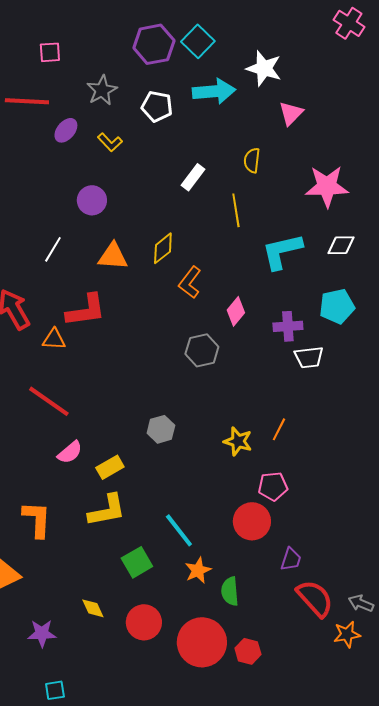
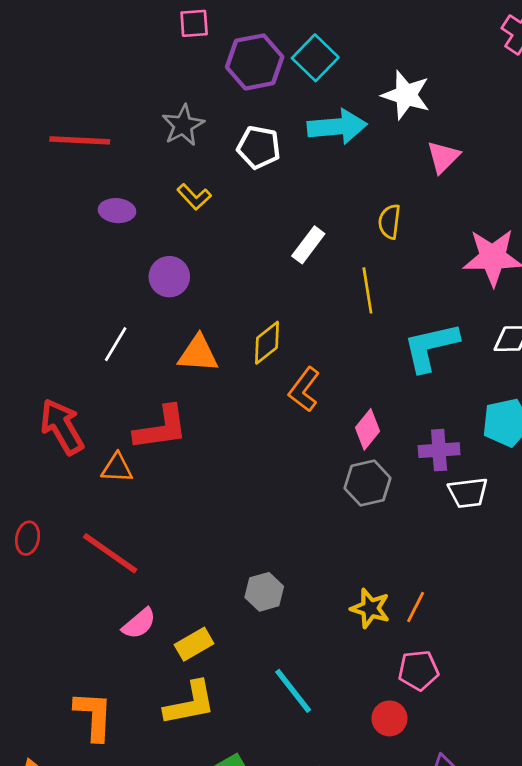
pink square: (50, 52) -> (194, 23), moved
purple ellipse: (66, 130) -> (117, 211), moved, turned 55
gray hexagon: (202, 350) -> (367, 483), moved
orange line: (279, 429) -> (416, 607), moved
red circle: (252, 521) -> (389, 718), size x0.7
cyan line: (179, 530) -> (293, 691), moved

